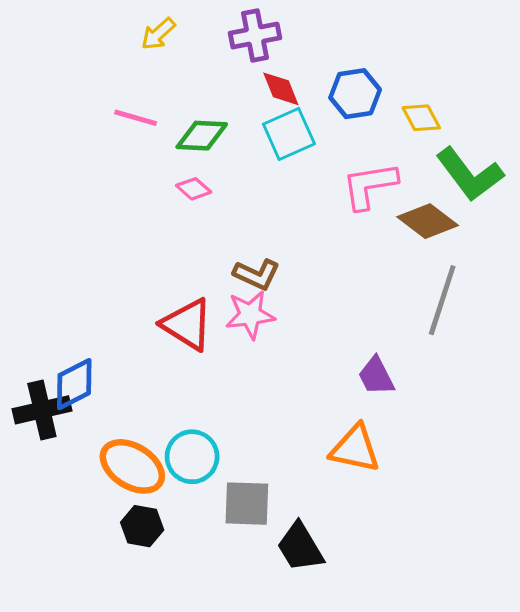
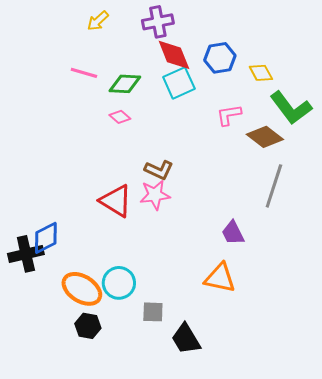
red diamond: (281, 89) -> (174, 55), size x1.4
pink L-shape: (370, 186) -> (229, 115), size x0.7
gray square: (247, 504) -> (153, 312), size x0.7

